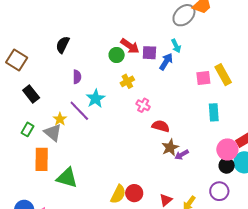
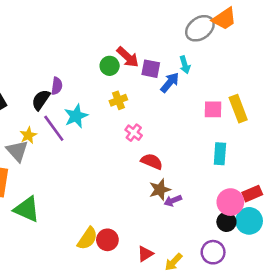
black semicircle: (63, 45) -> (41, 100), moved

